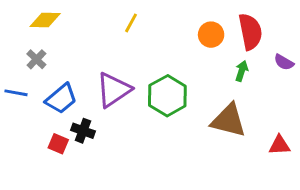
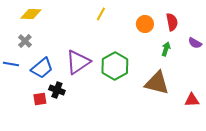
yellow line: (131, 23) -> (101, 14), moved
red semicircle: (250, 32) -> (172, 22), size x0.7
red square: (58, 144) -> (40, 99), turned -32

